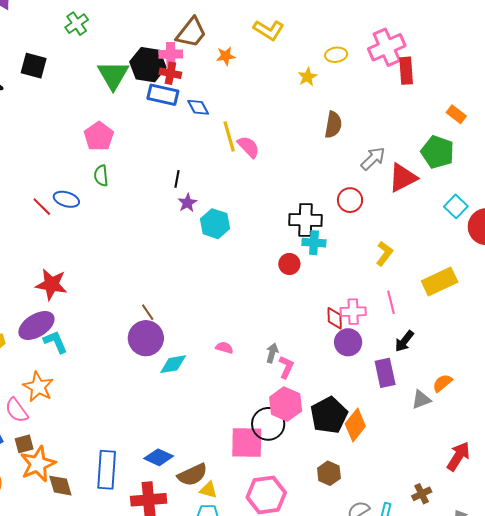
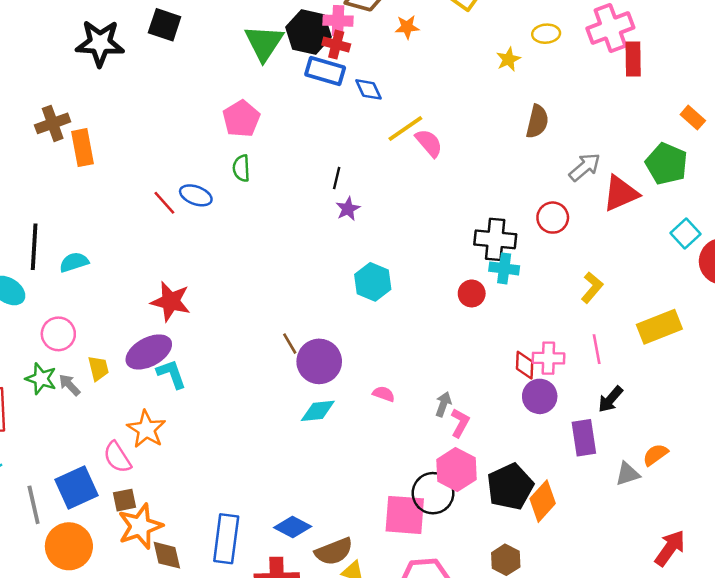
yellow line: (229, 136) -> (405, 129), turned 68
cyan hexagon: (215, 224) -> (373, 282), moved
purple circle: (146, 338) -> (319, 361), moved

